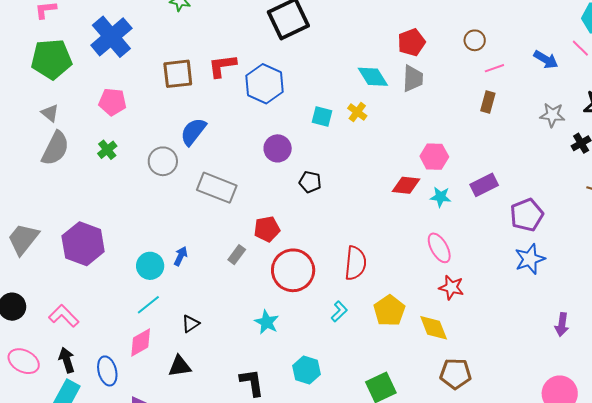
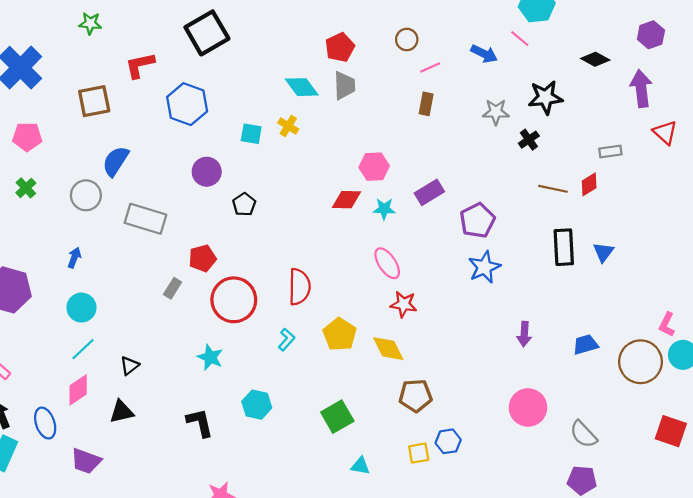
red L-shape: (222, 66) -> (140, 65), moved
black pentagon: (310, 182) -> (244, 204), turned 30
blue arrow: (181, 256) -> (74, 258), moved

